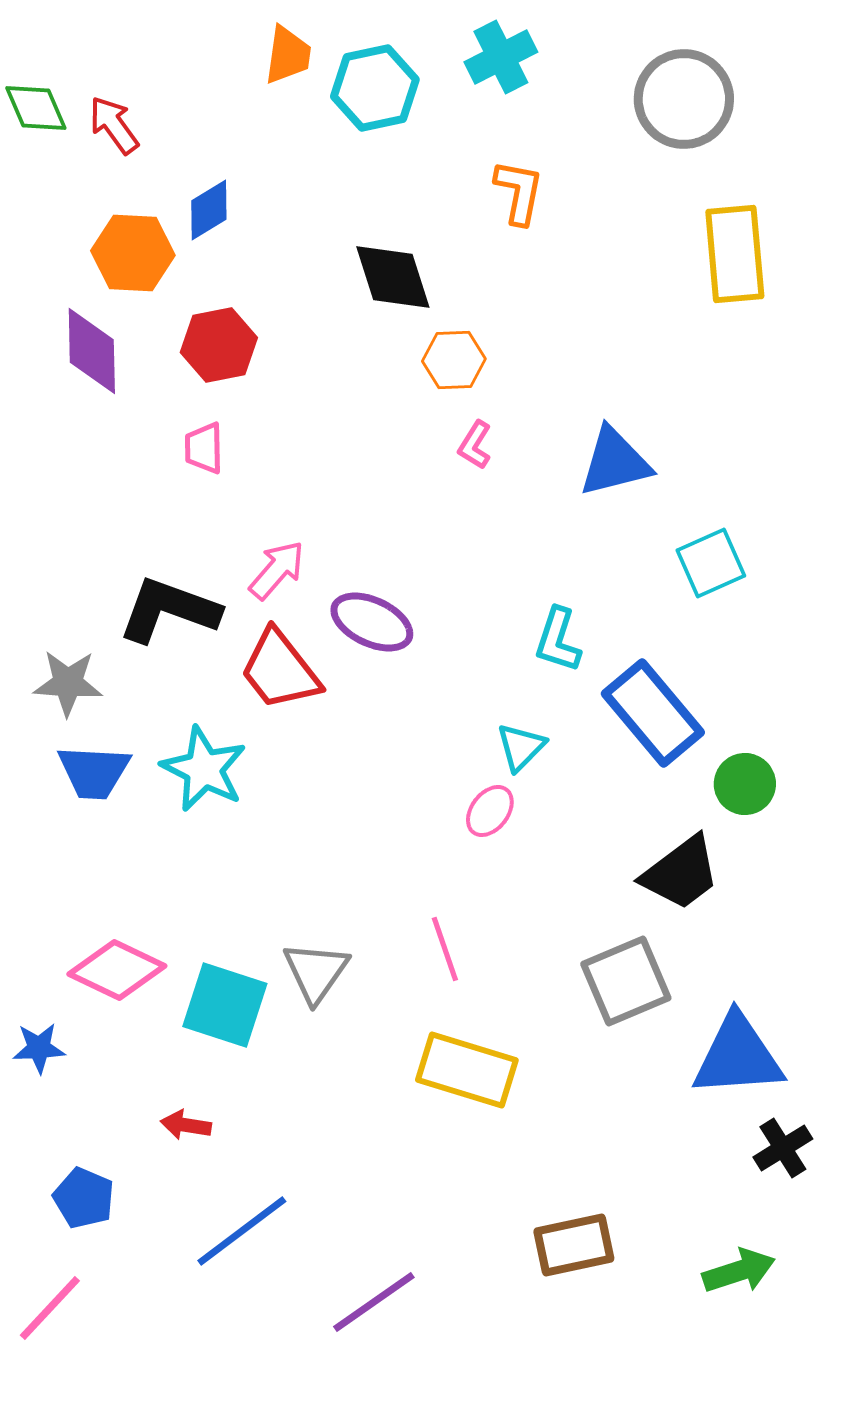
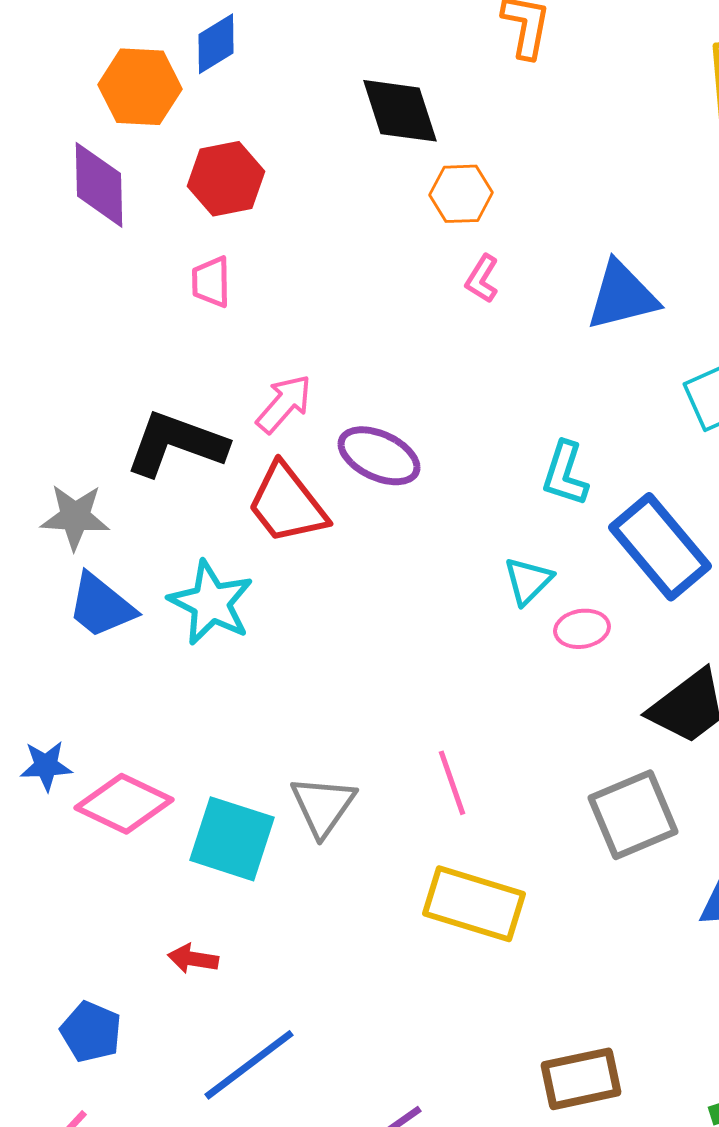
blue trapezoid: (94, 772) -> (101, 606), turned 36
pink ellipse: (490, 811) -> (582, 629), moved, turned 44
blue star: (39, 1048) -> (46, 766), moved

